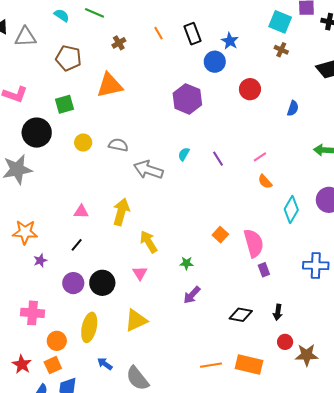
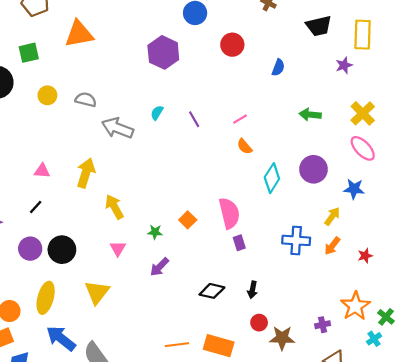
orange square: (220, 235) -> (188, 220), moved
pink triangle: (140, 273) -> (118, 248), moved
yellow triangle: (136, 320) -> (97, 292), turned -30
blue arrow: (105, 364) -> (61, 338), size x1.8

